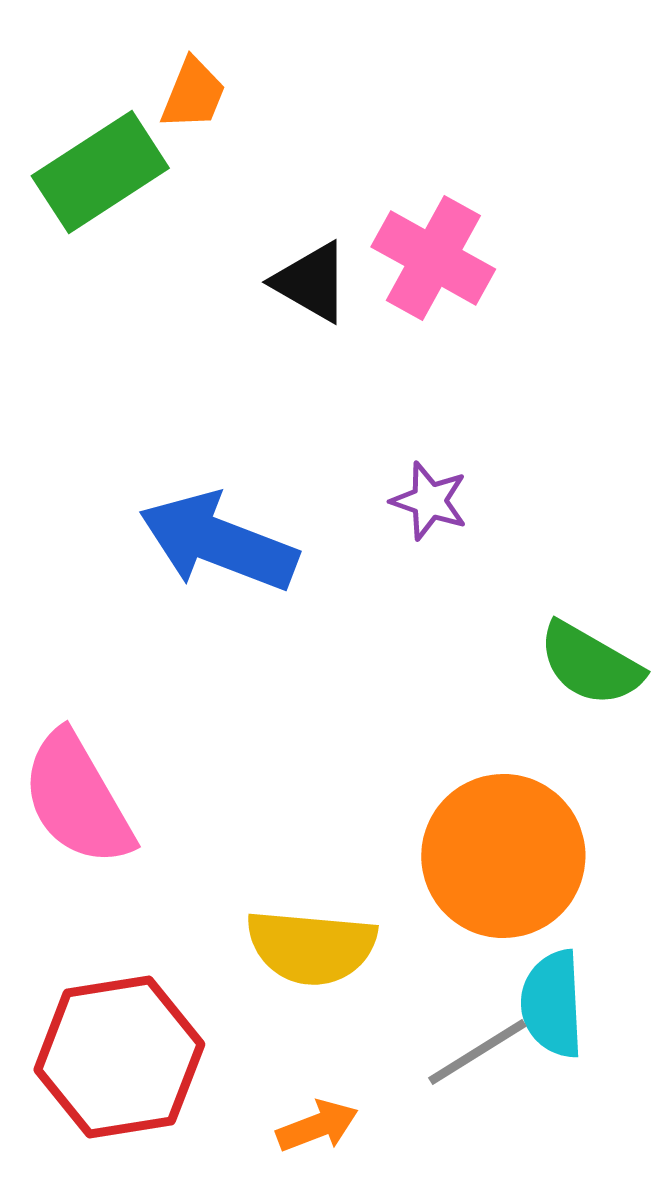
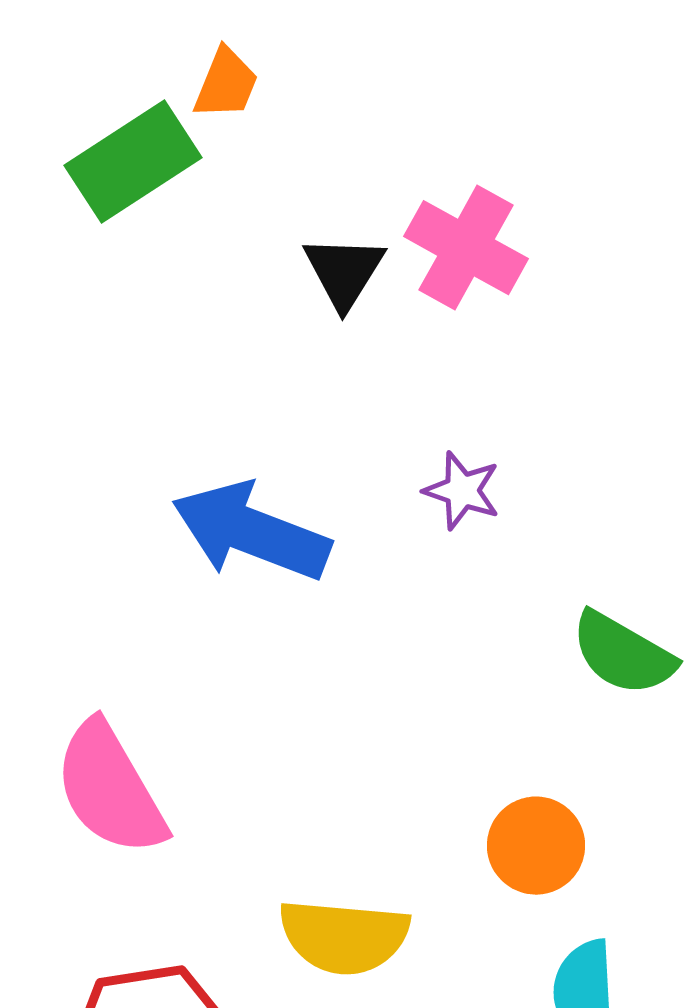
black triangle: (311, 282) -> (344, 272), turned 32
orange circle: (503, 856) -> (536, 846), size x0.6

